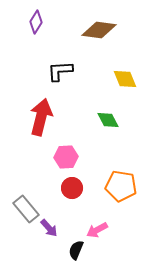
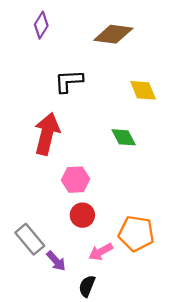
orange pentagon: (121, 186) -> (136, 233), moved
pink arrow: (97, 230) -> (101, 252), moved

